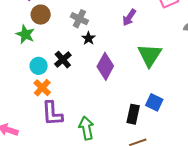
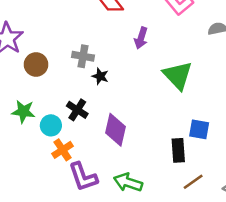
green star: (25, 34) -> (23, 112), moved
purple diamond: (105, 66) -> (115, 130), moved
orange cross: (42, 88) -> (63, 150), turned 30
green arrow: (86, 128) -> (128, 182), turned -45

